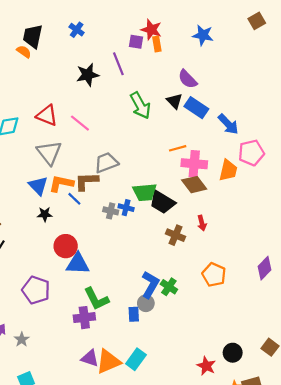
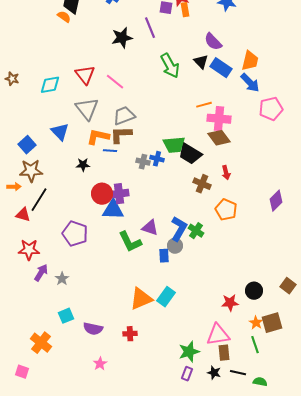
red triangle: (47, 115) -> (85, 75), turned 30
gray trapezoid: (106, 163) -> (124, 116), moved
orange trapezoid: (228, 170) -> (250, 61), moved
blue triangle: (38, 186) -> (60, 132), moved
blue line: (74, 199) -> (110, 151), turned -40
purple diamond: (264, 268) -> (276, 201), moved
orange pentagon: (214, 275) -> (226, 210), moved
purple cross: (84, 318) -> (119, 194), moved
purple triangle: (90, 358) -> (150, 228), moved
red star: (206, 366) -> (230, 303), turned -30

